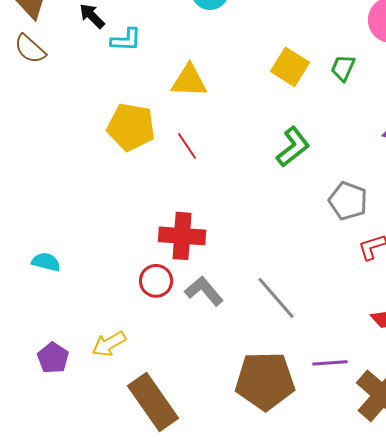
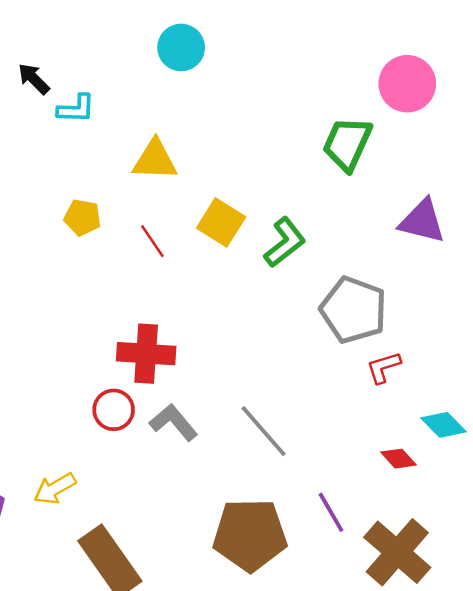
yellow square: (290, 67) -> (221, 222), moved
green trapezoid: (343, 68) -> (347, 144), size x1.6
yellow pentagon: (131, 127) -> (82, 217), size x0.6
gray pentagon: (348, 201) -> (354, 310), size x1.4
purple line: (330, 363) -> (331, 512), turned 64

